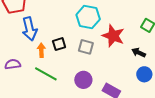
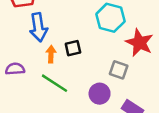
gray square: (86, 47) -> (119, 70), moved

